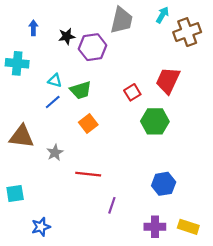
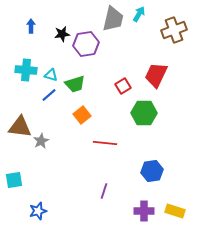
cyan arrow: (162, 15) -> (139, 14), moved
cyan cross: (17, 63) -> (26, 70), moved
gray star: (55, 153) -> (41, 141), moved
red line: (88, 174) -> (105, 143), moved

